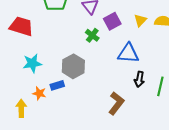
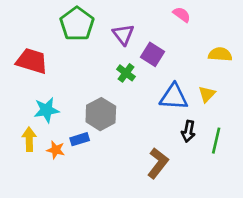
yellow triangle: (140, 20) -> (207, 94), moved
purple square: (112, 21) -> (153, 54), turned -30
yellow arrow: (21, 108) -> (29, 139), moved

